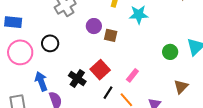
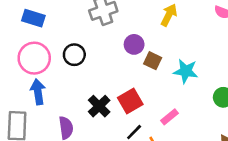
cyan star: (139, 15) -> (186, 71), moved
blue arrow: (41, 81) -> (38, 92), moved

